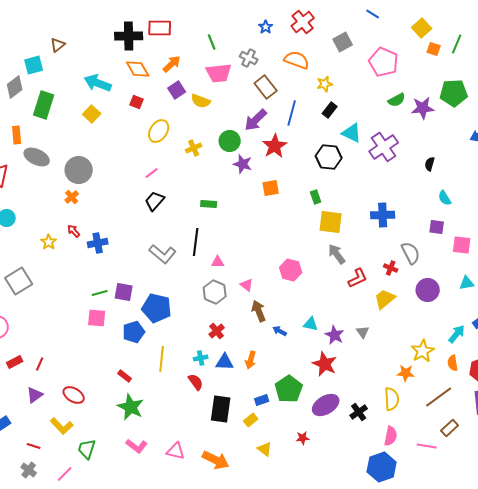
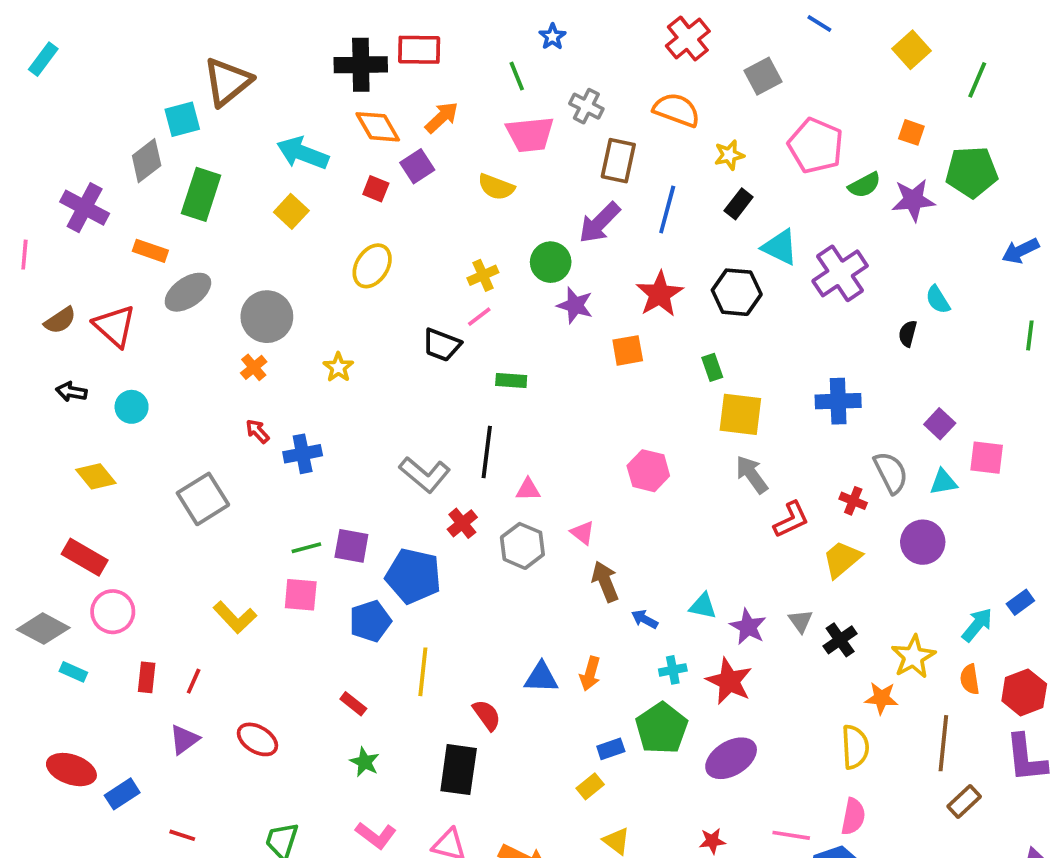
blue star: (266, 27) -> (553, 37), moved
brown triangle: (58, 45) -> (227, 82), size x1.8
orange square: (434, 49) -> (911, 132), moved
pink pentagon: (384, 62) -> (816, 146), moved
brown rectangle: (266, 87) -> (618, 161), turned 50
purple square: (177, 90) -> (417, 166), moved
yellow ellipse: (159, 131) -> (372, 266), moved
orange rectangle: (17, 135) -> (150, 251), turned -66
red star: (275, 146) -> (660, 294), moved
gray ellipse: (37, 157) -> (188, 292), turned -60
black semicircle: (430, 164) -> (908, 334), moved
pink line: (152, 173) -> (479, 317), moved
cyan semicircle: (445, 198) -> (938, 300), moved
black trapezoid: (155, 201) -> (442, 345), moved, turned -110
purple square: (437, 227) -> (940, 424), turned 35
yellow star: (49, 242) -> (338, 367), moved
pink hexagon: (291, 270) -> (648, 471), moved
gray square: (19, 281) -> (203, 499), moved
cyan triangle: (467, 283) -> (943, 482), moved
red cross: (217, 331) -> (462, 523), moved
cyan cross: (201, 358) -> (673, 670), moved
red rectangle: (15, 362) -> (147, 677), turned -56
brown line: (439, 397) -> (943, 743), turned -48
green star: (131, 407) -> (365, 762), size x0.6
black rectangle: (221, 409) -> (459, 770), moved
black cross: (359, 412) -> (840, 640), moved
yellow L-shape: (62, 426) -> (235, 617), moved
red star: (303, 438) -> (712, 841), moved
pink line: (427, 446) -> (791, 835), moved

